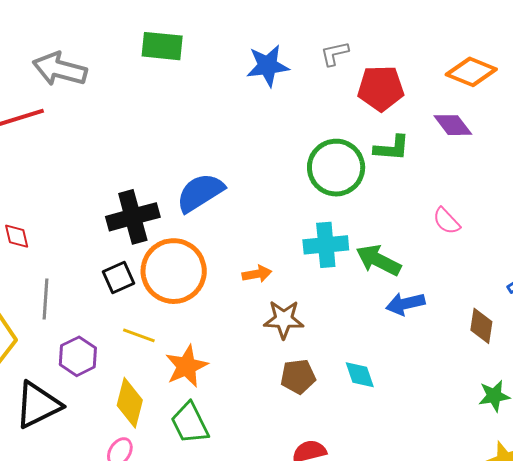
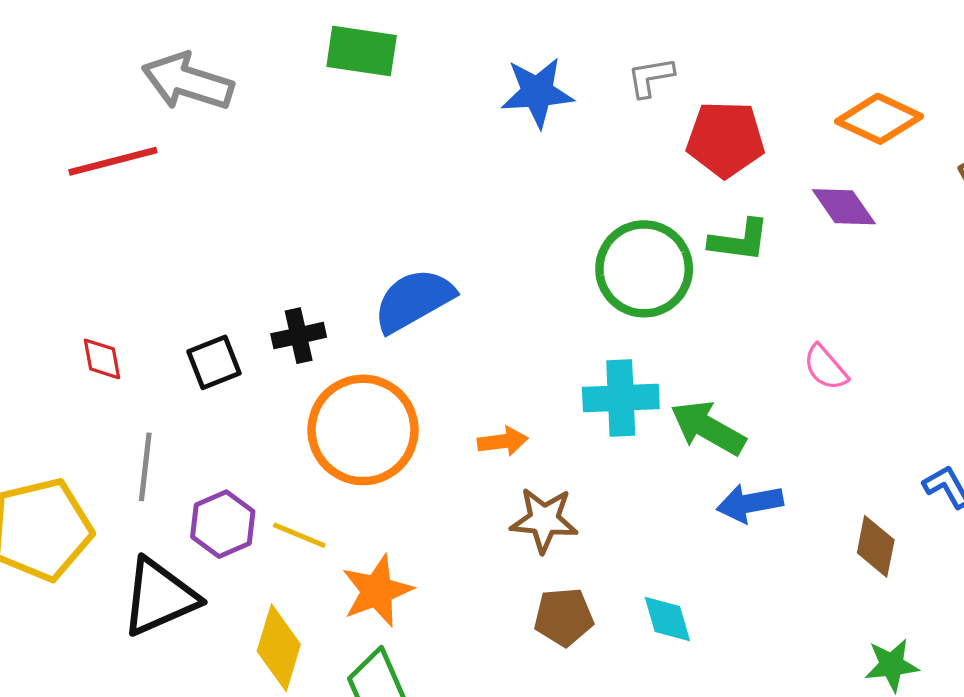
black cross: (133, 217) -> (299, 336), size x0.6
black square: (118, 278) -> (214, 362), moved
purple hexagon: (78, 356) -> (223, 524), moved
black triangle: (38, 405) -> (159, 597), moved

